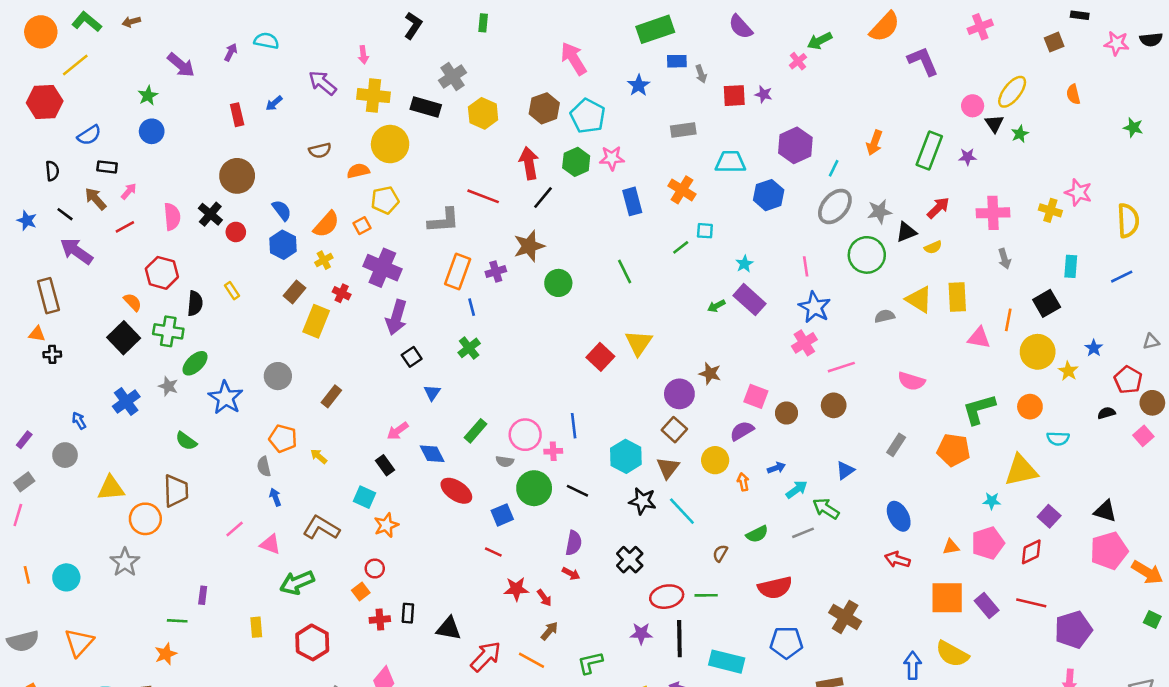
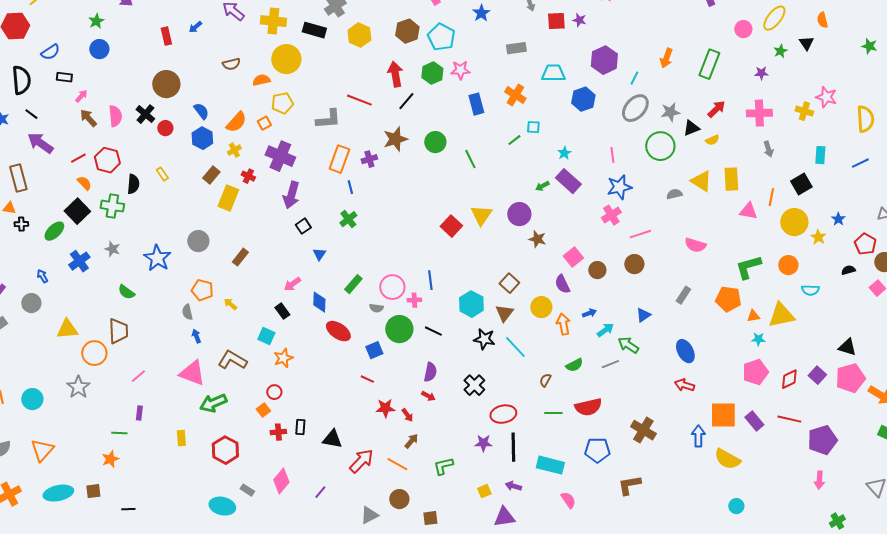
black triangle: (994, 124) -> (806, 43), moved
purple star: (967, 157) -> (761, 73), moved
black semicircle: (52, 171) -> (21, 80), size x1.8
brown arrow: (96, 199) -> (88, 118), moved
red line: (125, 227) -> (78, 158), moved
green circle: (558, 283) -> (435, 142), moved
blue star: (815, 307) -> (619, 187), turned 30
green ellipse: (195, 363) -> (54, 231), moved
purple circle: (679, 394) -> (519, 214), moved
pink square: (756, 396) -> (573, 257), turned 30
purple semicircle: (742, 431) -> (562, 284), turned -84
blue diamond: (432, 454) -> (319, 302), turned 30
orange arrow: (743, 482) -> (563, 324), size x1.5
purple square: (1049, 516) -> (817, 375), moved
pink line: (235, 529) -> (138, 376), moved
pink triangle: (270, 544) -> (192, 373), size x1.6
orange triangle: (951, 547) -> (753, 316), moved
green line: (706, 595) -> (553, 413), moved
blue arrow: (913, 665) -> (698, 436), moved

